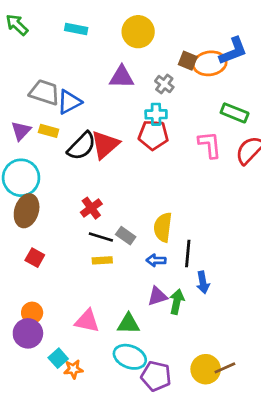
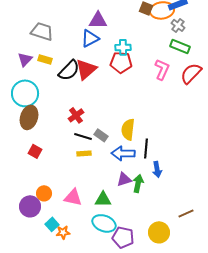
gray cross: (164, 84) -> (178, 25), moved
blue triangle: (69, 102) -> (90, 38), moved
pink L-shape: (210, 145) -> (162, 69), turned 30
blue arrow: (156, 260) -> (123, 153), size x1.6
orange circle: (32, 313) -> (44, 193), moved
brown line: (225, 368) -> (186, 213), moved

